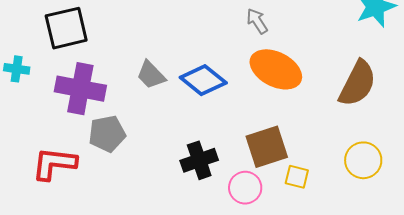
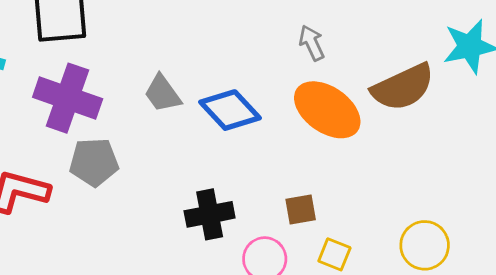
brown semicircle: (357, 83) -> (403, 87), moved, turned 30
brown square: (267, 147) -> (301, 209), size x0.6

